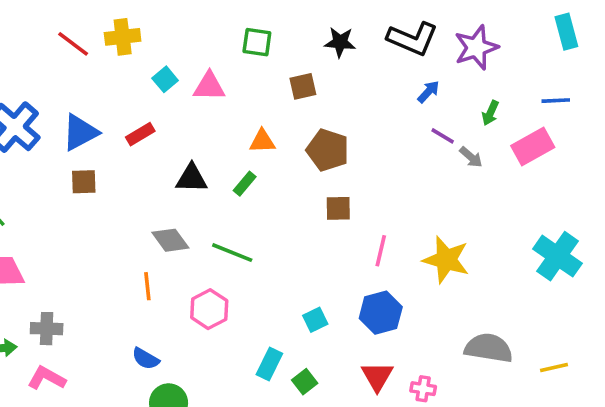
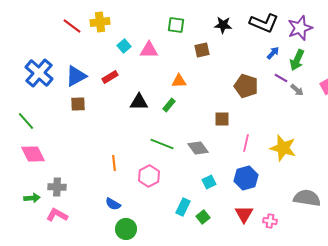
green arrow: (490, 113) -> (297, 60), moved, size x1.5
brown pentagon: (328, 150) -> (246, 86), moved
gray diamond: (170, 240) -> (198, 148), moved

